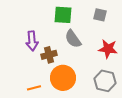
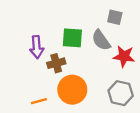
green square: (63, 15) -> (72, 38), moved
gray semicircle: (73, 39) -> (101, 40), moved

